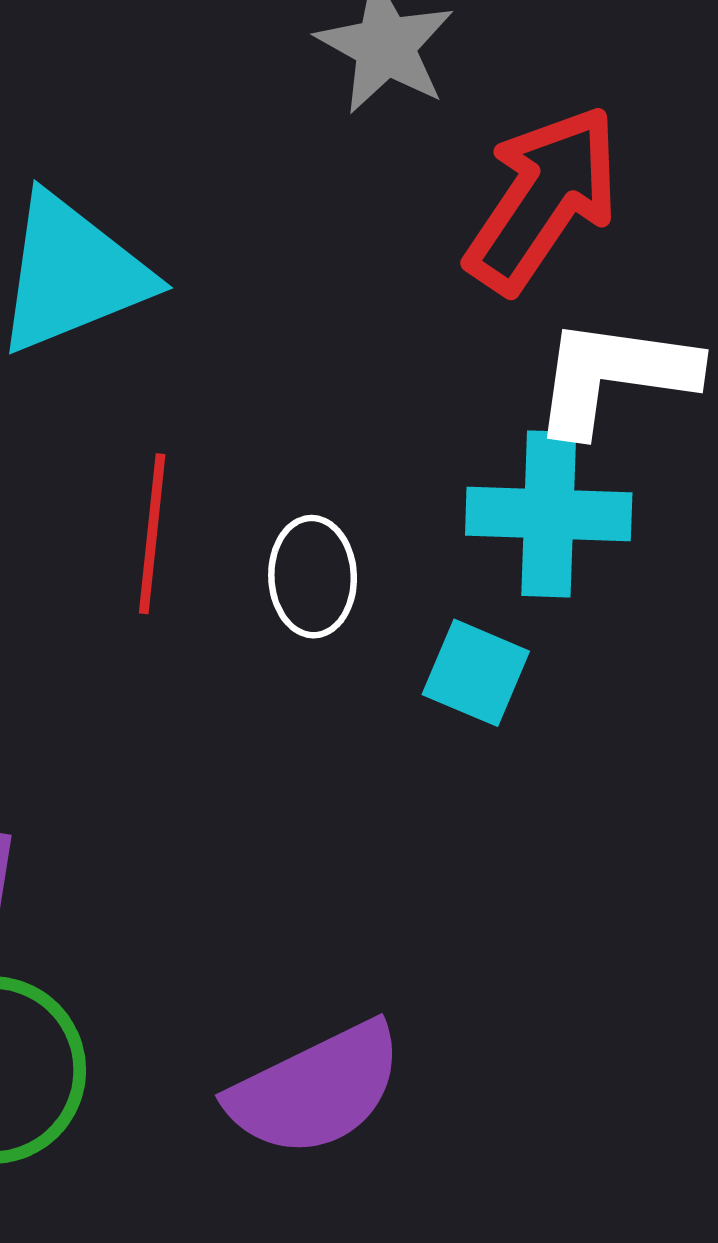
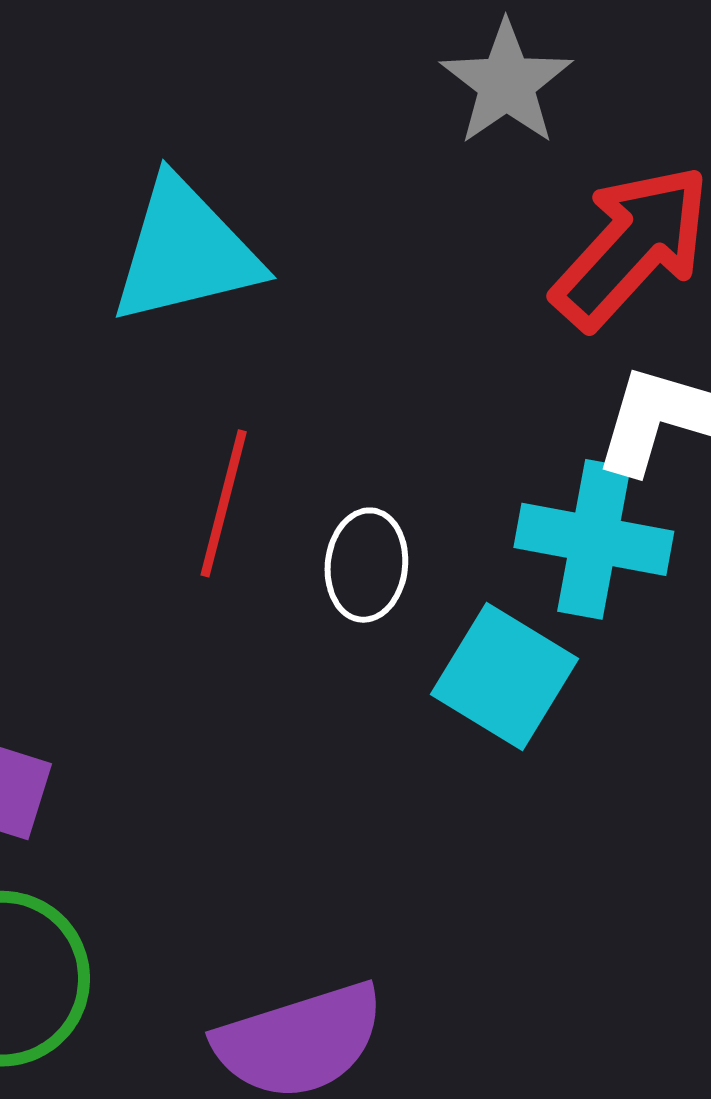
cyan square: (476, 673) -> (505, 677), size x1.4

